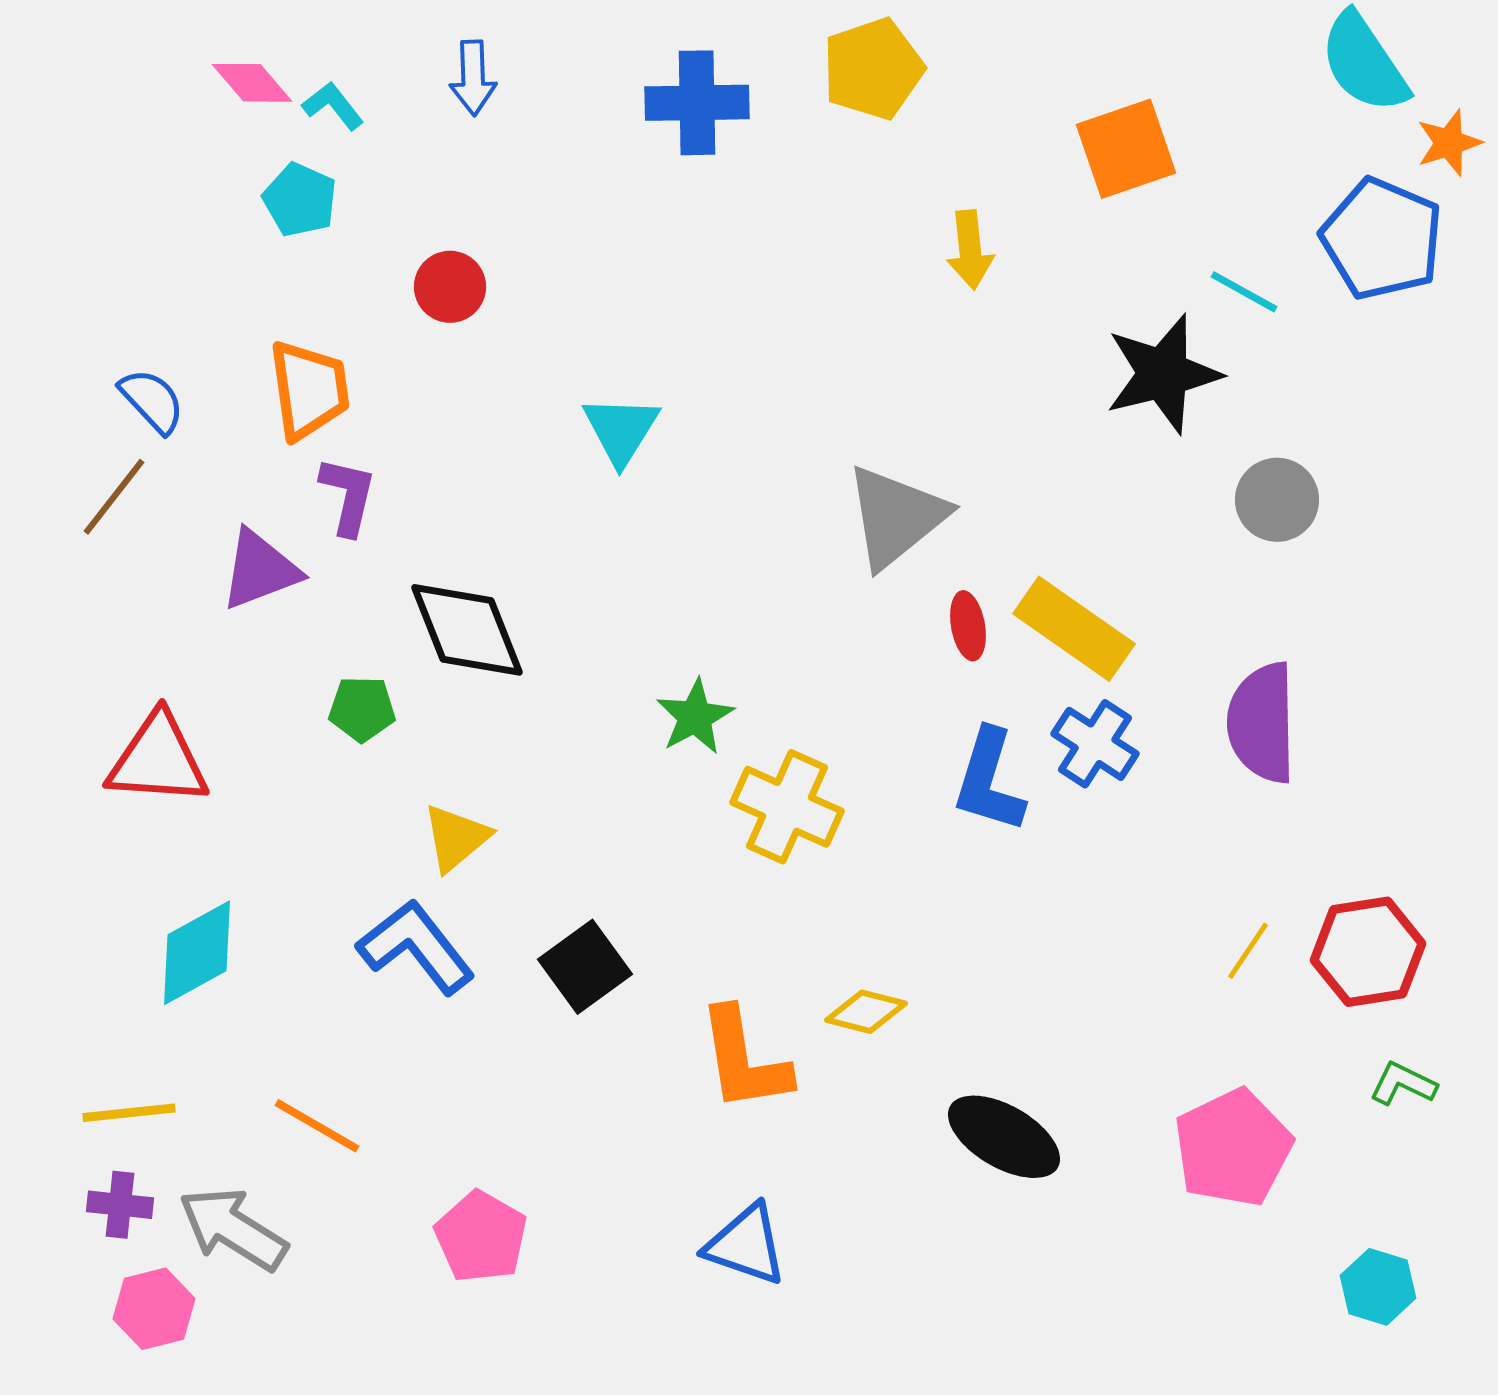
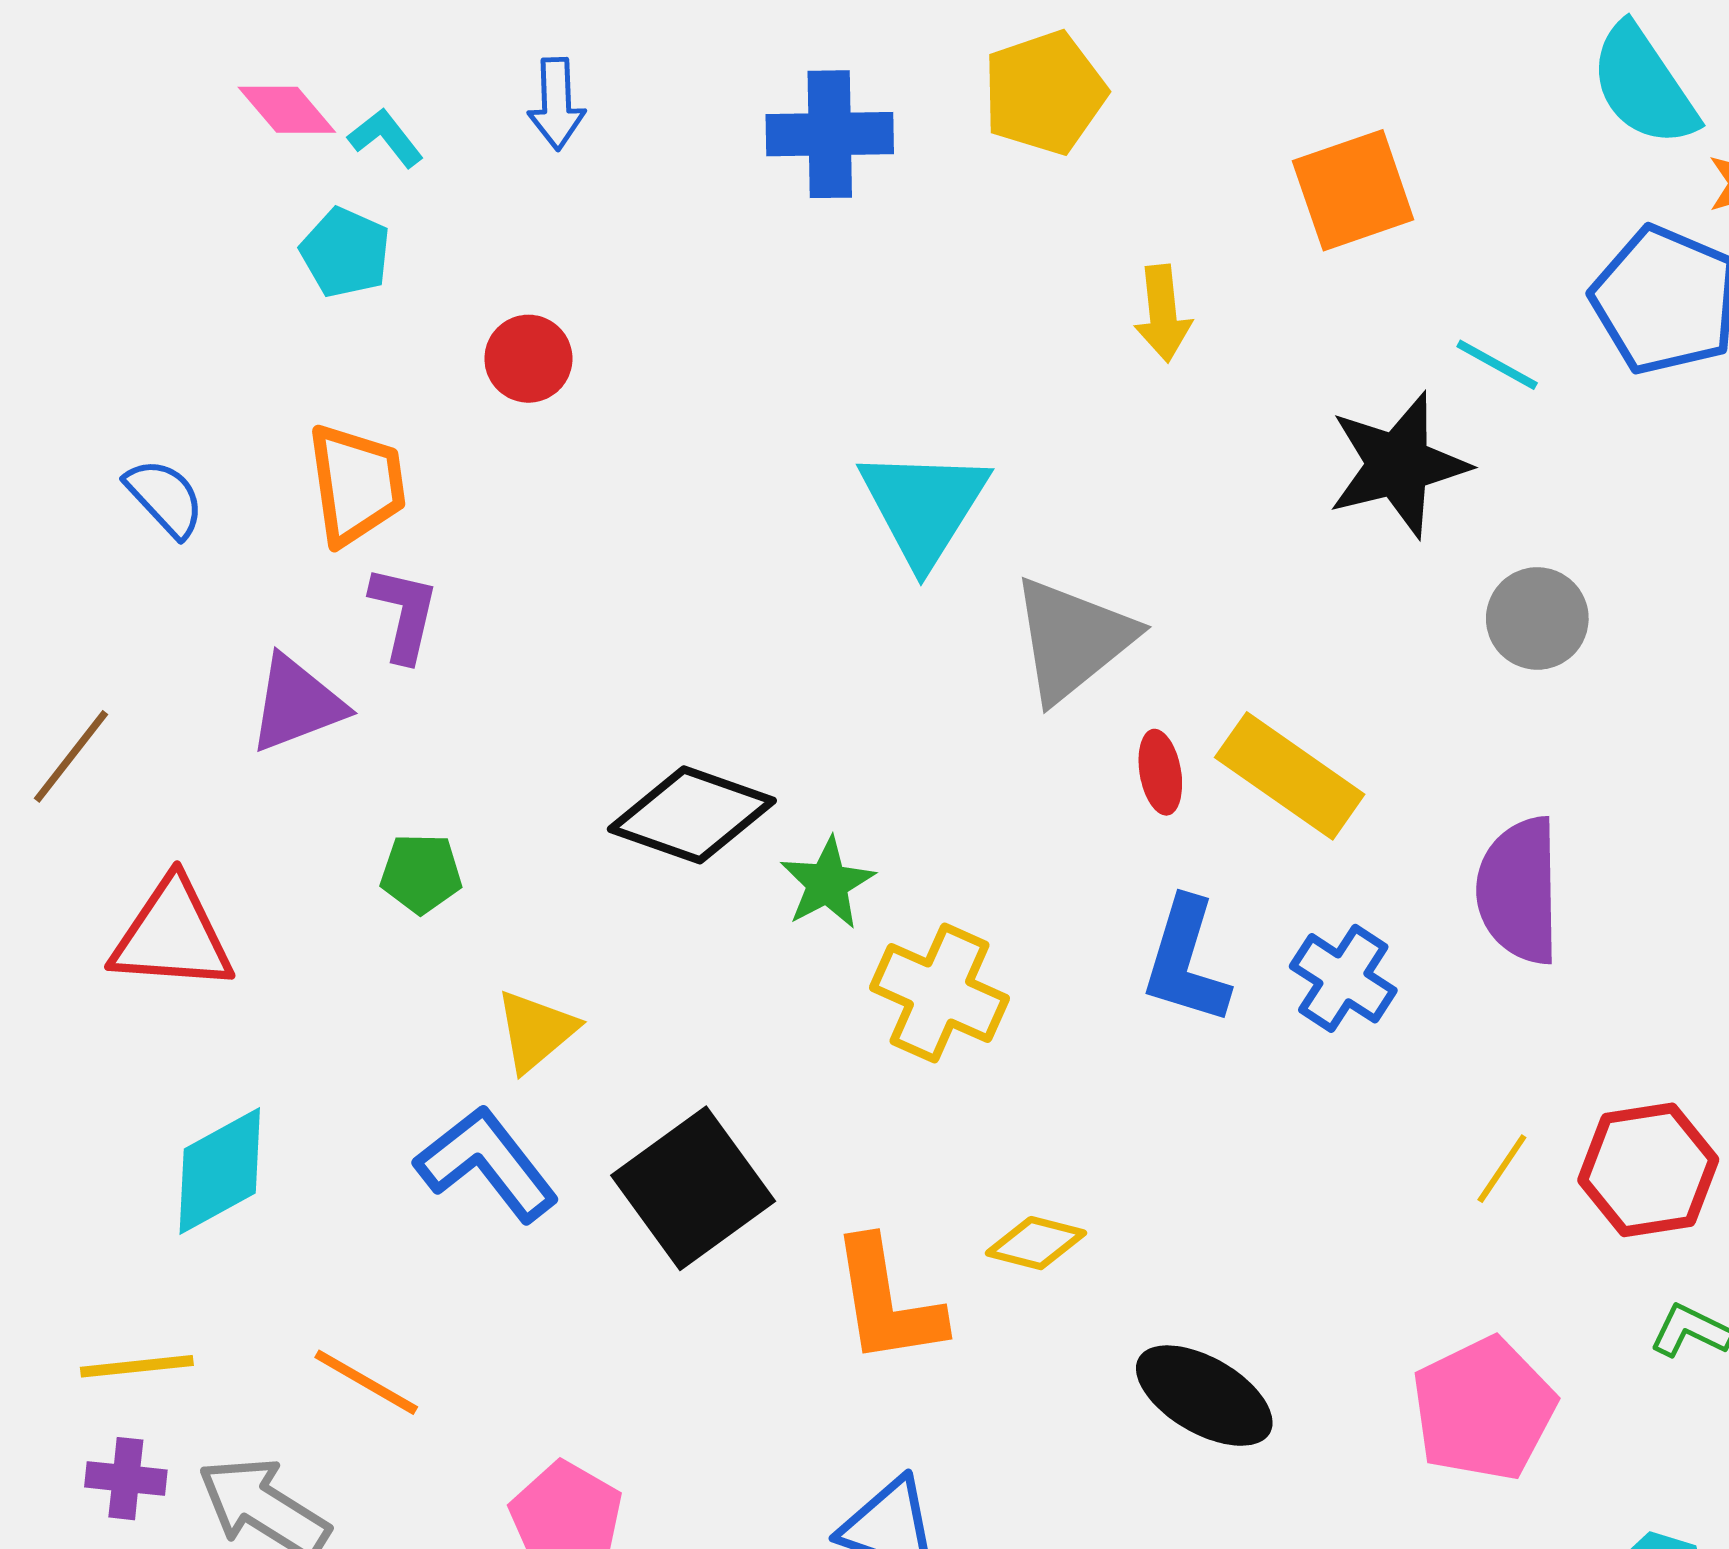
cyan triangle: (621, 430) -> (924, 506), moved, size x1.4
brown line: (114, 497) -> (71, 756), moved
black diamond: (467, 630) -> (692, 815), moved, turned -49
blue cross: (1095, 744) -> (1343, 978), moved
black square: (585, 967) -> (693, 1188), size x1.4

